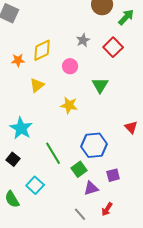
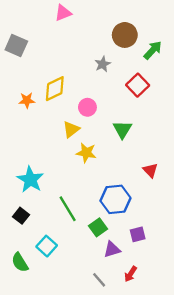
gray star: (83, 40) -> (103, 64), moved
yellow triangle: (37, 85) -> (71, 129), moved
red triangle: (131, 127) -> (150, 170), moved

